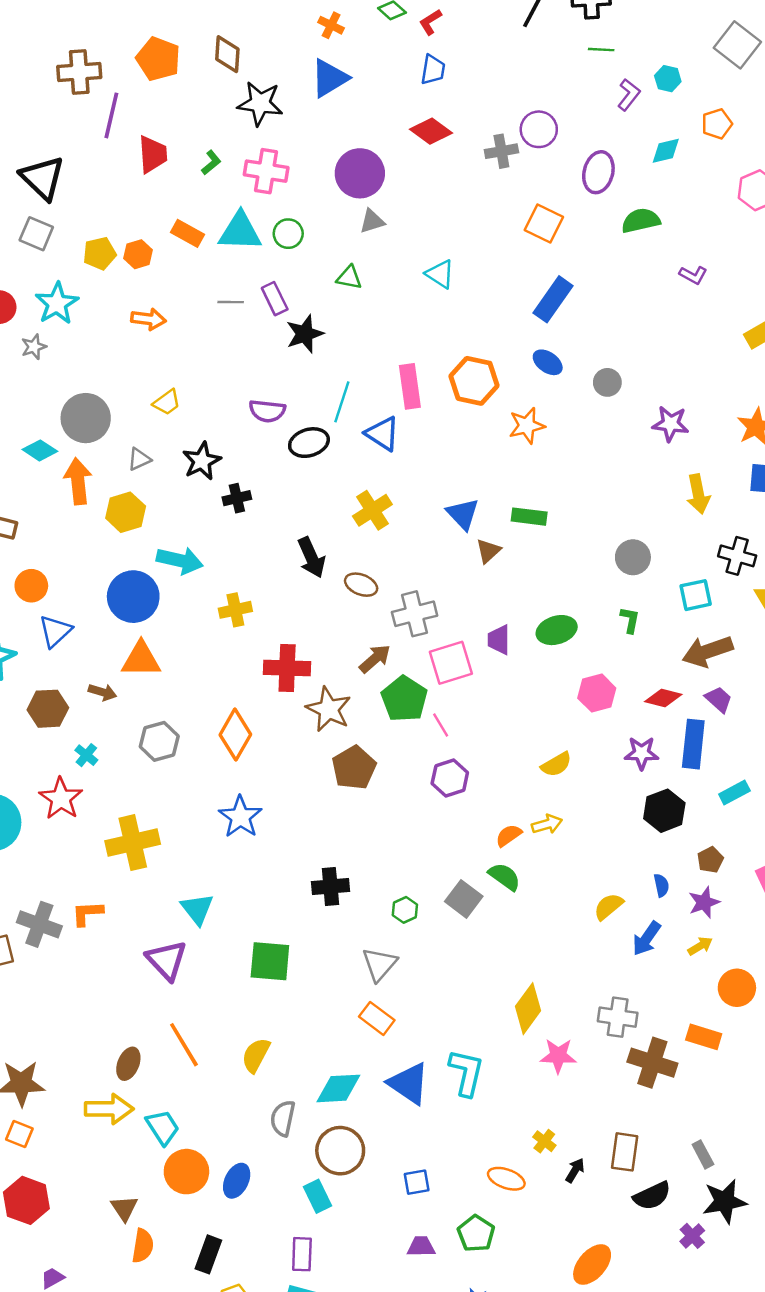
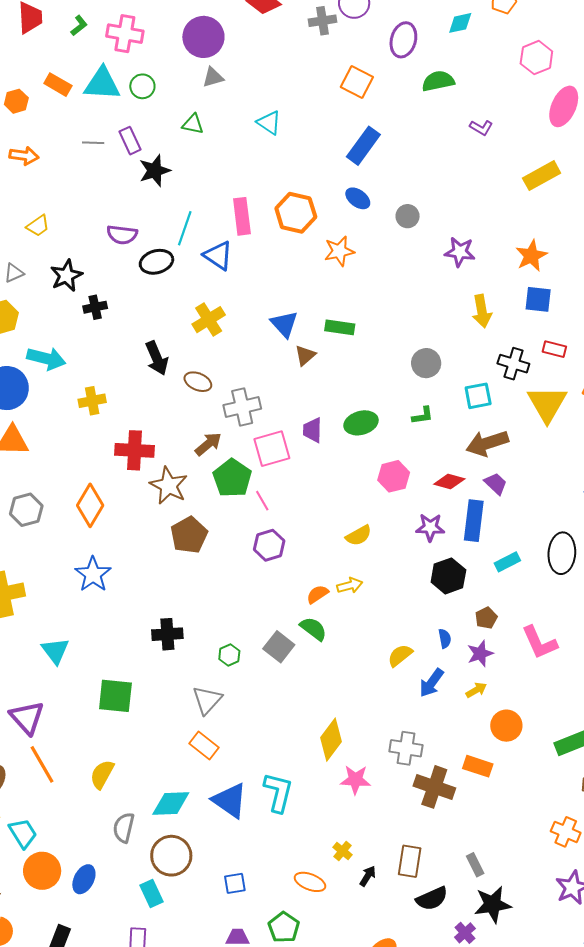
green L-shape: (630, 620) -> (423, 416), turned 70
purple triangle: (167, 960) -> (27, 718), moved

